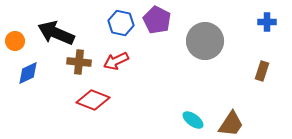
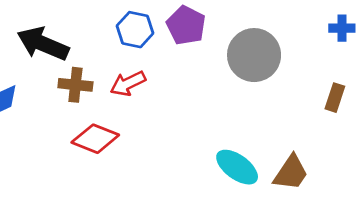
cyan ellipse: (193, 120) -> (237, 167), size x1.4

